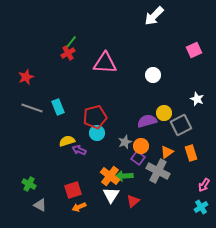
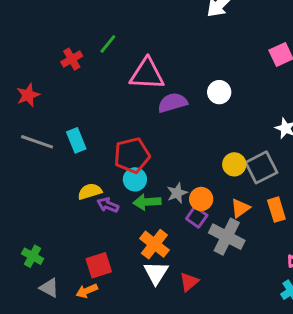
green line: (71, 42) -> (108, 44), moved
red cross: (68, 53) -> (72, 59), moved
yellow circle: (164, 113) -> (234, 164), moved
purple semicircle: (147, 121) -> (173, 103), moved
green arrow: (124, 176) -> (147, 202), moved
orange arrow: (79, 207) -> (87, 291), moved

